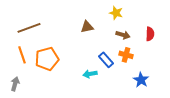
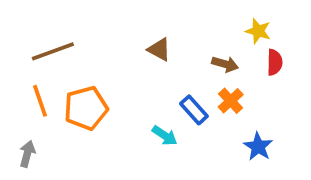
yellow star: (116, 13) -> (258, 31), moved
brown triangle: (87, 27) -> (159, 49), turned 40
orange cross: (126, 55) -> (231, 101), turned 32
cyan arrow: (90, 74) -> (165, 136), turned -136

